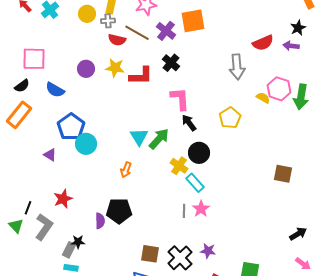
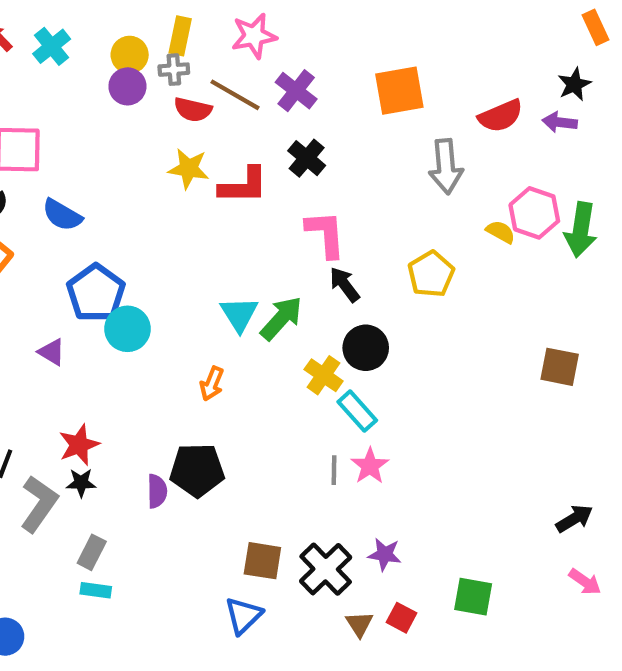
orange square: (193, 21) -> (399, 91), moved
purple circle: (86, 69) -> (127, 86), moved
brown square: (283, 174) -> (560, 367), moved
black star: (78, 242) -> (81, 483), moved

